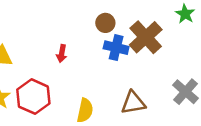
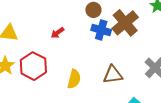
red arrow: (62, 54) -> (57, 33), turned 40

